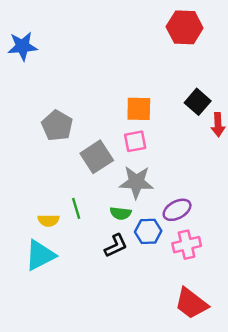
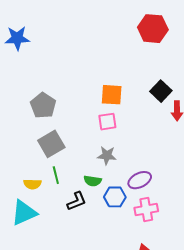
gray square: (97, 157) -> (51, 144), moved
gray star: (136, 182) -> (107, 156), size x0.7
black L-shape: (116, 246) -> (77, 201), moved

